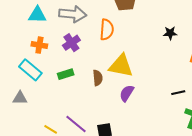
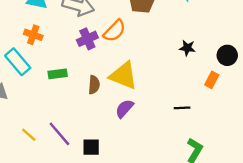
orange semicircle: (107, 30) -> (114, 31), turned 30
purple cross: (71, 43) -> (87, 39), moved
black line: (178, 93) -> (182, 108), moved

